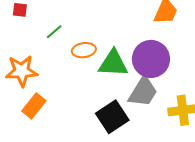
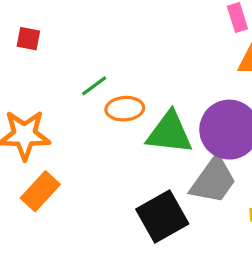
green line: (54, 32) -> (94, 86), moved

